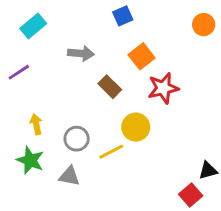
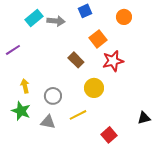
orange circle: (204, 25) -> (124, 17), moved
cyan rectangle: (33, 26) -> (34, 18), moved
gray arrow: (81, 53) -> (56, 21), moved
yellow line: (111, 152) -> (78, 115), moved
red square: (191, 195) -> (109, 135), moved

